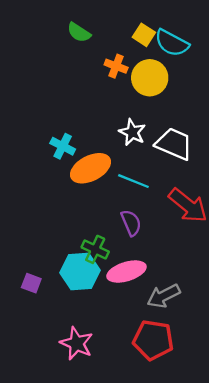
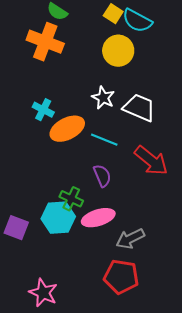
orange cross: (116, 66) -> (45, 42), moved, size x1.8
purple square: (31, 283) -> (16, 228), size x1.4
pink star: (77, 343) -> (43, 293), moved

